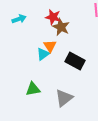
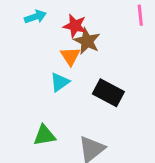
cyan arrow: (19, 19) -> (35, 17), moved
orange triangle: (50, 46) -> (70, 56), moved

